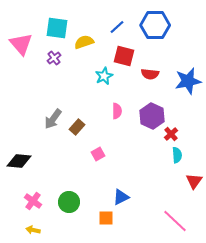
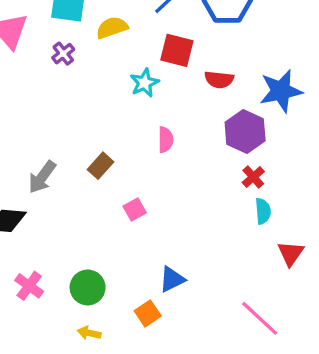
purple hexagon: (152, 116) -> (245, 132), moved
gray arrow: (53, 119) -> (42, 177), moved
orange square: (106, 218) -> (148, 313), turned -35
yellow arrow: (33, 230) -> (89, 333), moved

